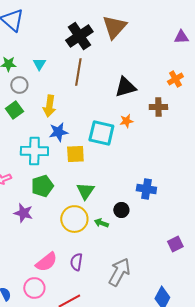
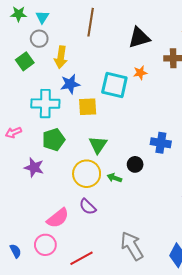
cyan triangle: (39, 64) -> (42, 17), moved
gray circle: (19, 85) -> (39, 39), moved
purple semicircle: (76, 262) -> (88, 207), moved, turned -54
gray arrow: (119, 272) -> (132, 246), moved, turned -60

